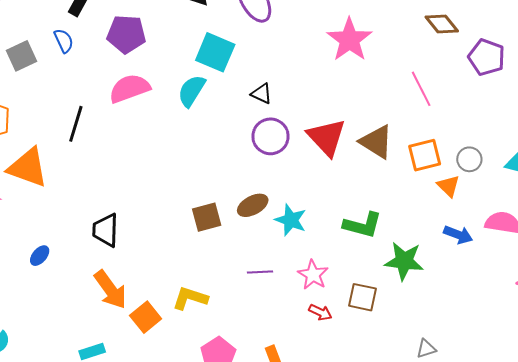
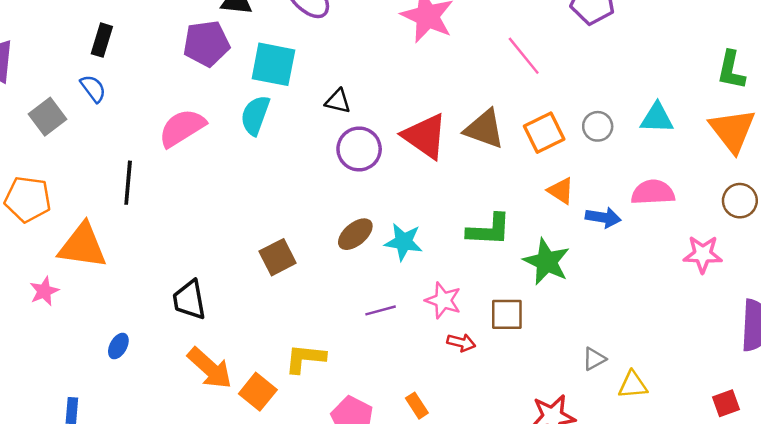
purple pentagon: (126, 34) -> (206, 44), moved
orange triangle: (448, 186) -> (561, 191), moved
brown square: (207, 217) -> (278, 257), moved
green star: (404, 261) -> (547, 262), turned 30

